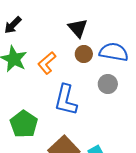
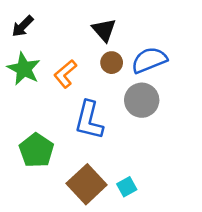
blue semicircle: (114, 52) -> (149, 60), turned -32
gray circle: (108, 84) -> (142, 100), size x1.4

